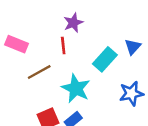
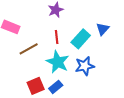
red line: (63, 45) -> (57, 37), moved
blue star: (131, 93) -> (85, 66), moved

